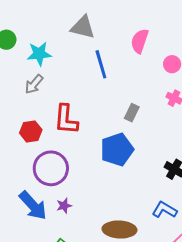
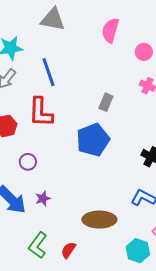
blue line: (101, 64) -> (48, 72), moved
purple circle: (51, 168) -> (28, 162), size x0.5

